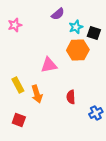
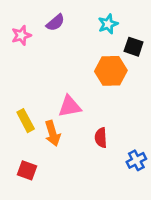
purple semicircle: (58, 14) -> (55, 23), moved
cyan star: (76, 27) -> (108, 24), moved
pink triangle: (49, 65) -> (70, 106), moved

